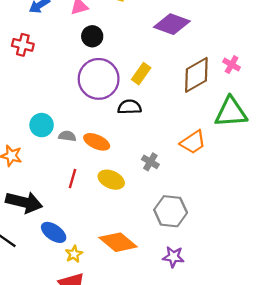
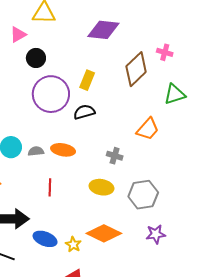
green triangle: (231, 112) -> (175, 94), size x0.7
yellow ellipse: (111, 180) -> (101, 187), moved
yellow star: (74, 254) -> (73, 244), moved

